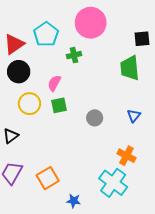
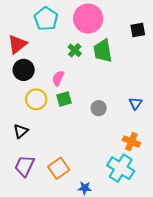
cyan pentagon: (46, 34) -> (46, 19), moved
green cross: (74, 55) -> (75, 50), turned -32
green trapezoid: (130, 68) -> (103, 51), moved

